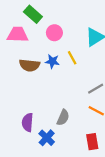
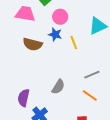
blue star: (52, 61) -> (55, 34), moved
gray semicircle: (63, 118) -> (58, 87), moved

